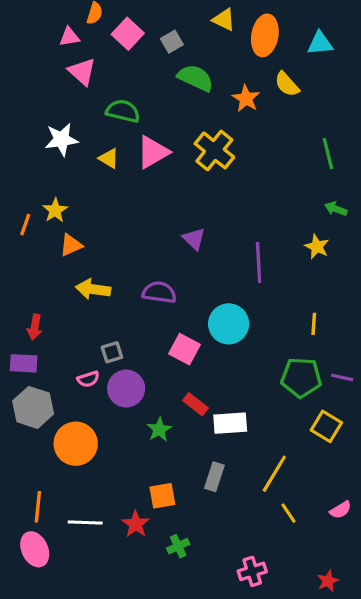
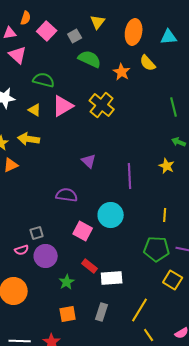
yellow triangle: (224, 20) -> (98, 22), moved, turned 42
yellow arrow: (93, 289) -> (29, 139), moved
orange square: (162, 496) -> (68, 314), moved

